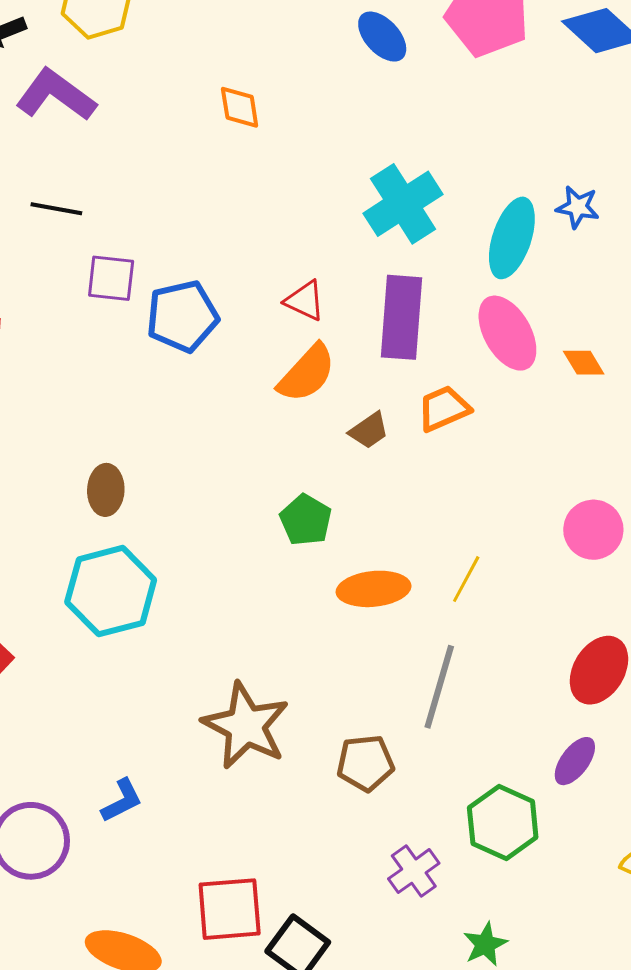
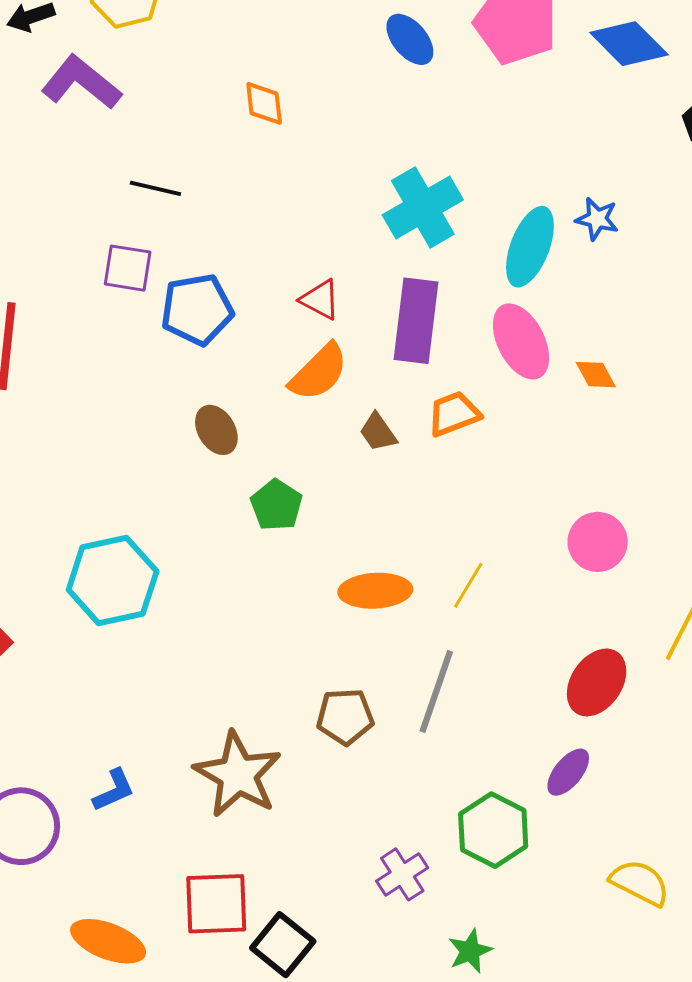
black line: (56, 209) -> (155, 188), moved
brown trapezoid: (369, 430) -> (378, 432), turned 87
brown ellipse: (106, 490) -> (216, 430), moved, turned -36
green pentagon: (306, 520) -> (276, 505), moved
brown star: (246, 726) -> (238, 774), moved
brown pentagon: (365, 763) -> (345, 717), moved

